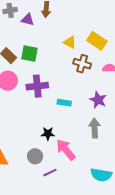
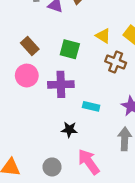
green square: (29, 53) -> (70, 49), moved
black star: (48, 134) -> (69, 130), moved

